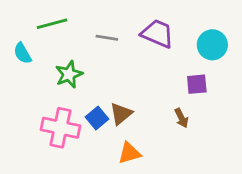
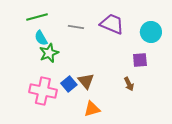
cyan semicircle: (22, 53) -> (41, 38), moved
brown triangle: (121, 114) -> (86, 81), turned -30

